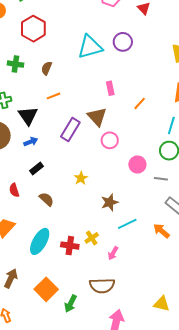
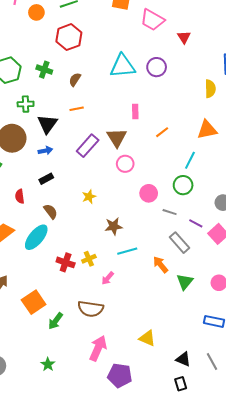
cyan ellipse: (40, 241) -> (36, 237), moved

